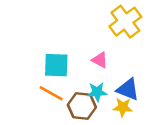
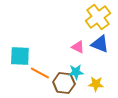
cyan square: (56, 65) -> (20, 56), moved
blue triangle: (128, 89) -> (100, 44), moved

